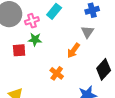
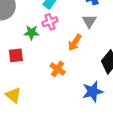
pink cross: (32, 21) -> (50, 22), moved
red square: (19, 50) -> (16, 55), moved

